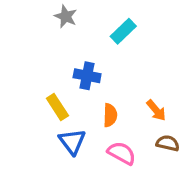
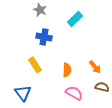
blue cross: (87, 76) -> (44, 37), moved
blue triangle: (72, 142) -> (23, 93), moved

